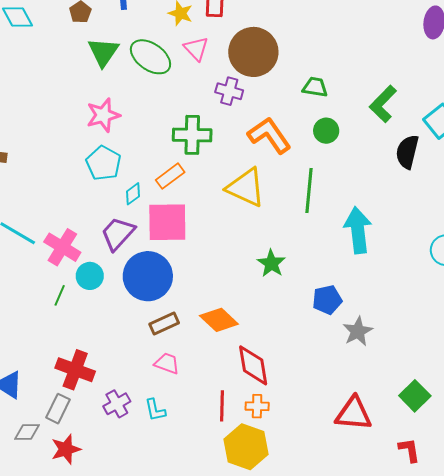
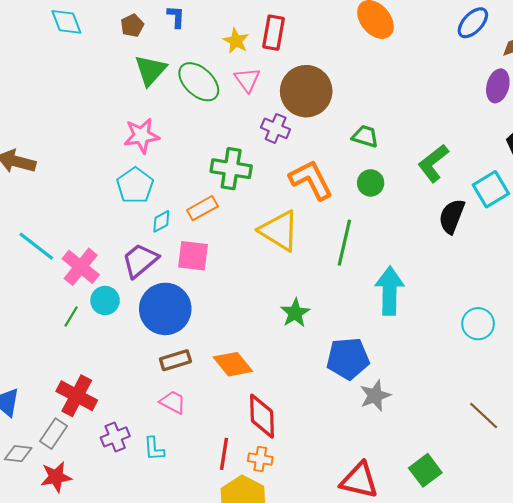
pink square: (167, 222) -> (193, 256), size x0.7
blue pentagon: (327, 300) -> (348, 359), size x1.4

